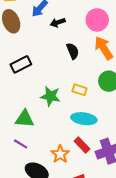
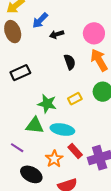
yellow rectangle: (80, 90) -> (75, 99), turned -48
green triangle: (24, 119) -> (35, 125), moved
cyan ellipse: (84, 119) -> (62, 130), moved

